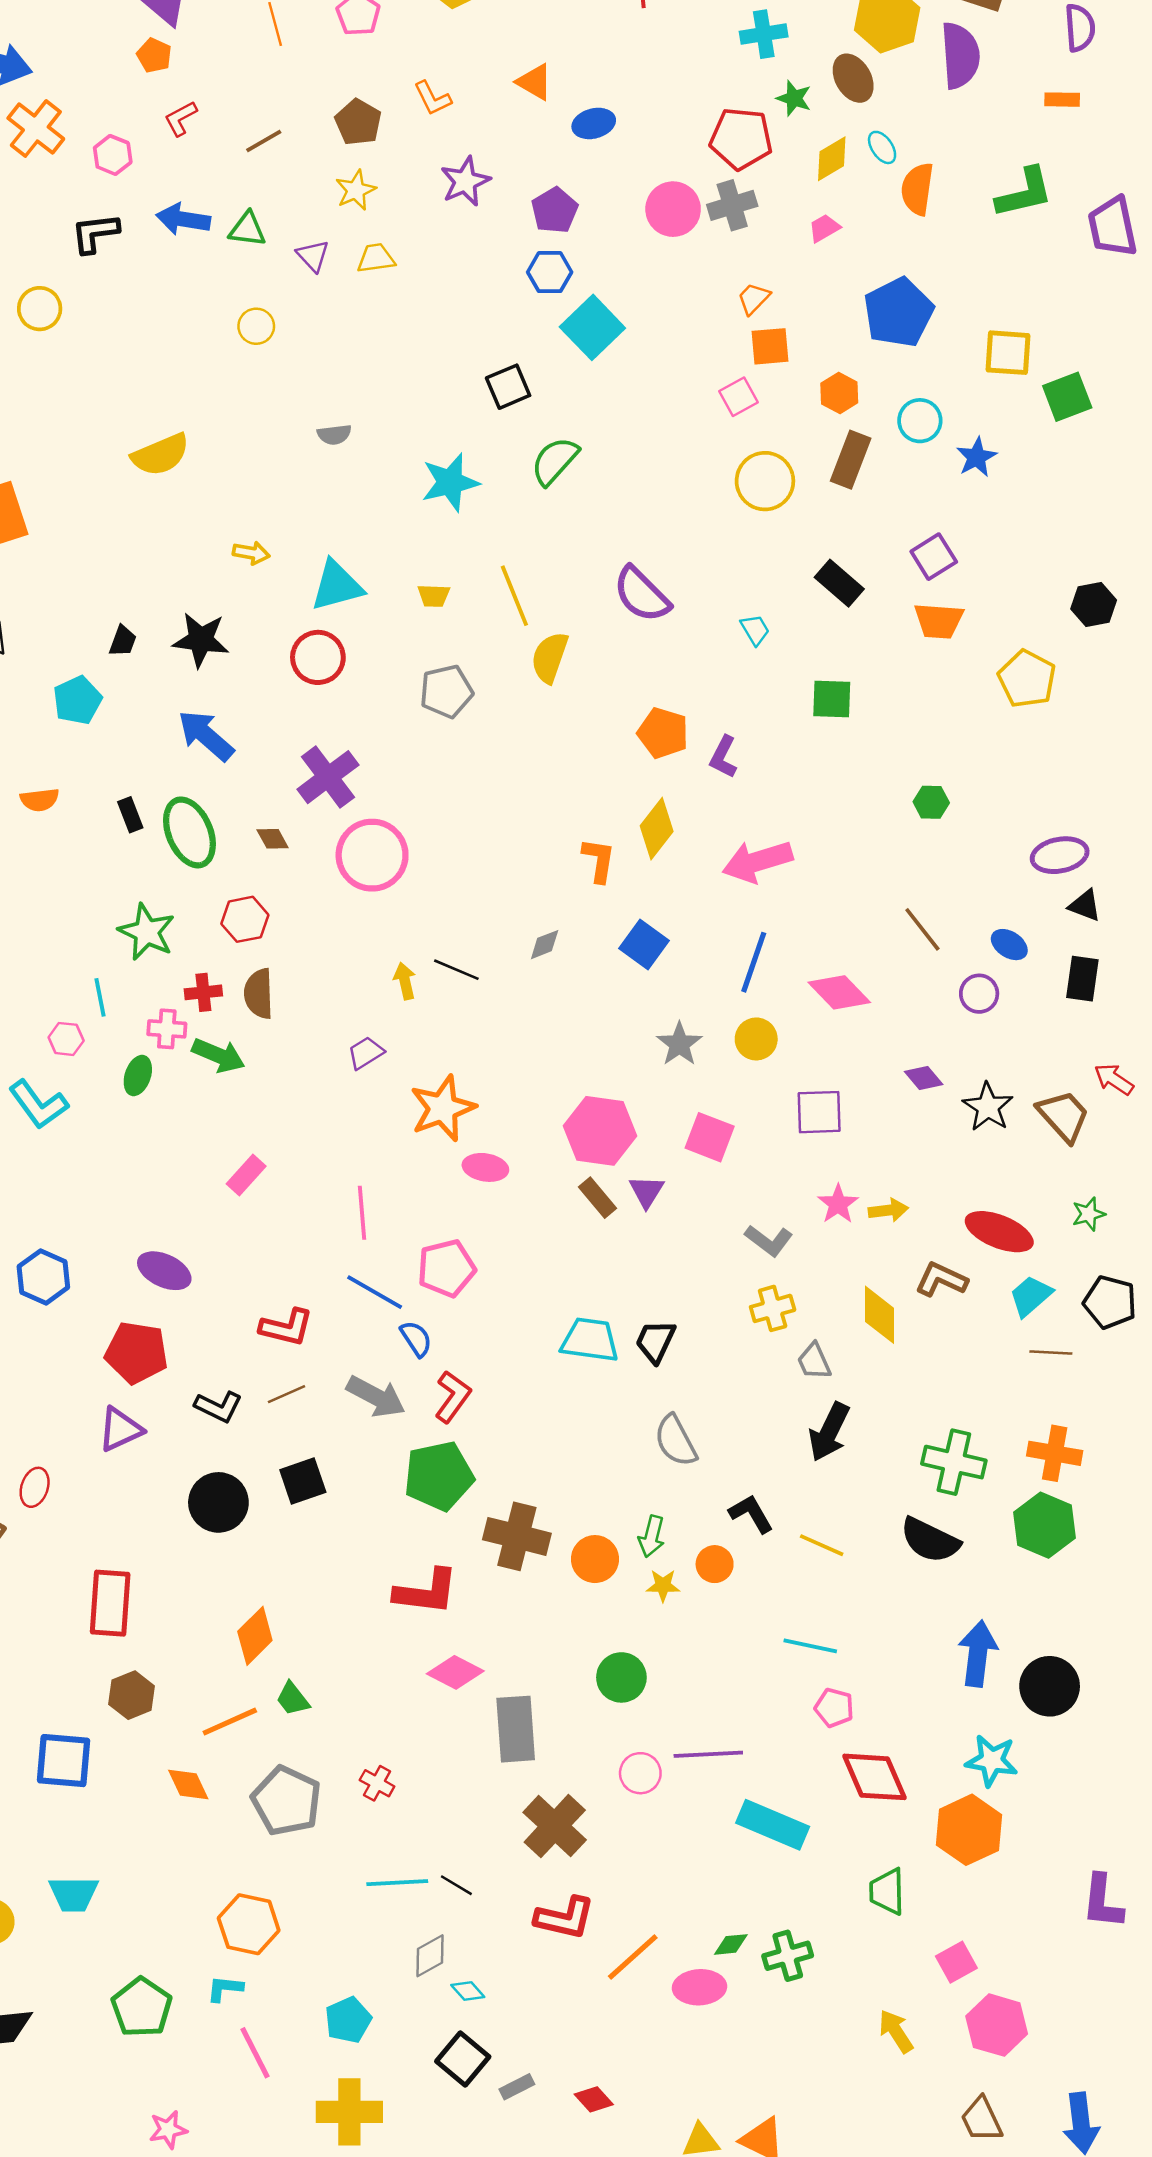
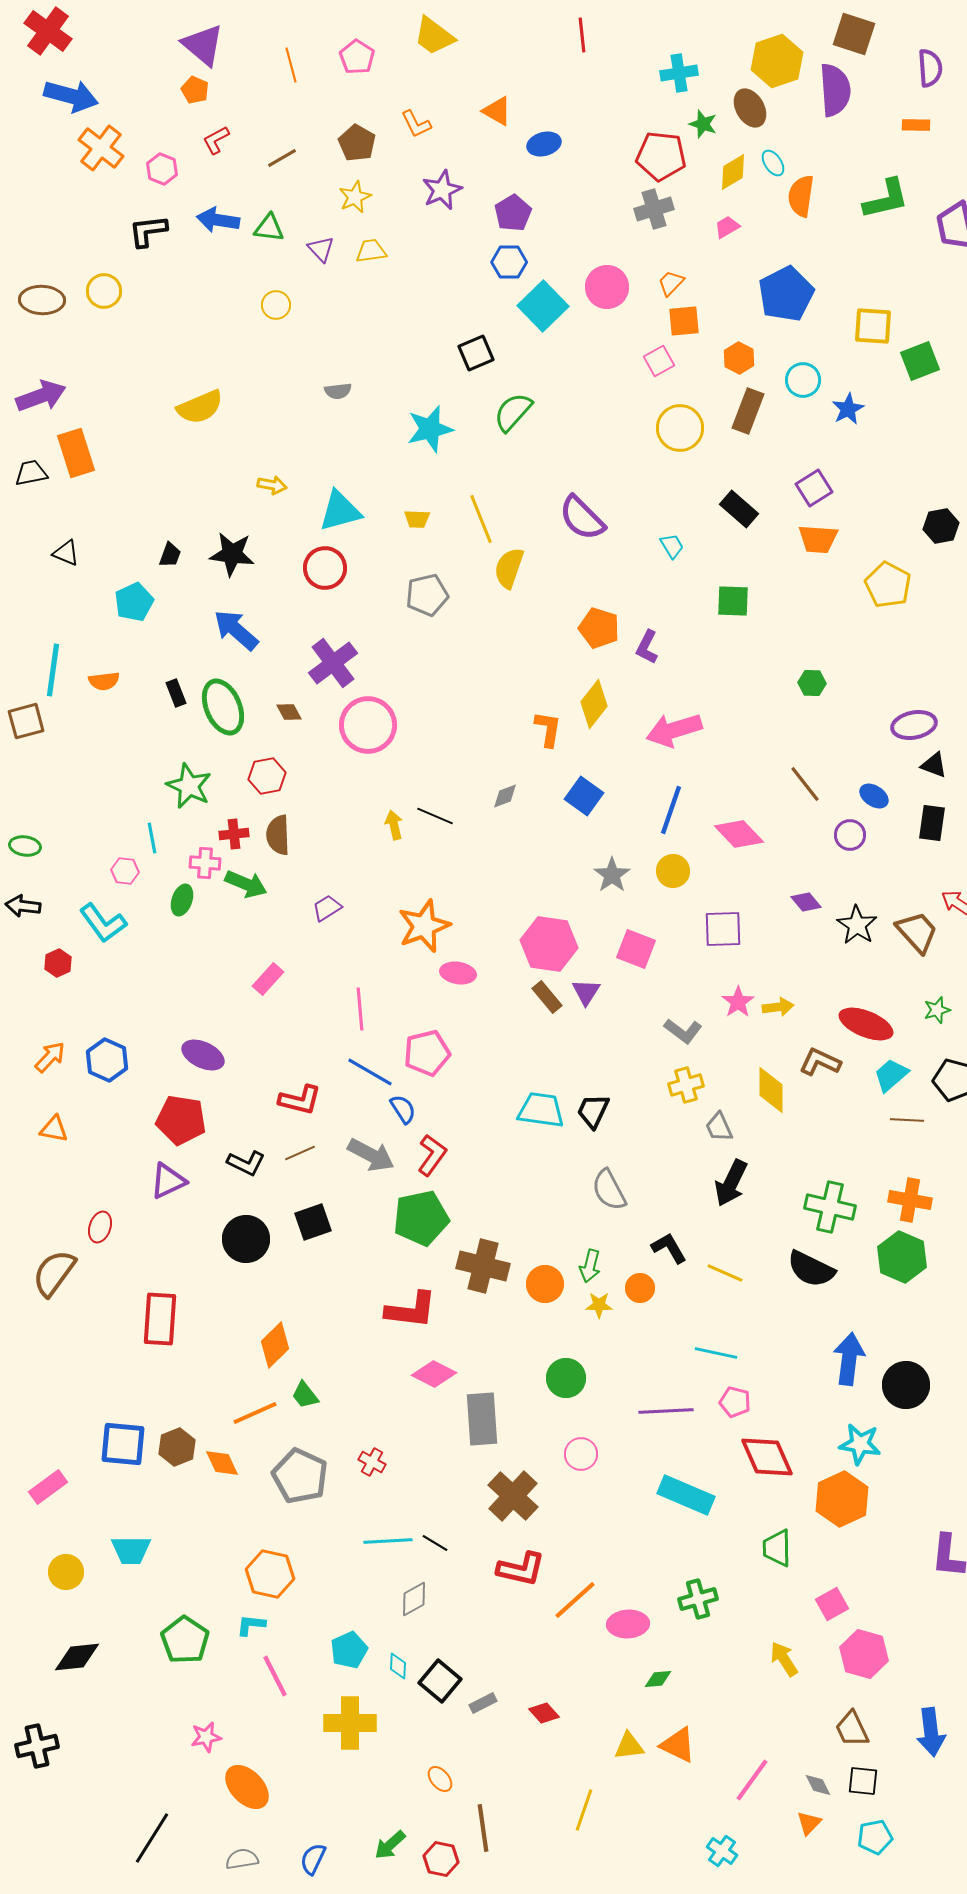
pink circle: (673, 209) -> (607, 287), moved
purple trapezoid: (366, 1053) -> (327, 908), moved
brown hexagon: (132, 1695) -> (177, 1447), moved
purple line: (708, 1754) -> (666, 1411), moved
green diamond: (731, 1944) -> (658, 1679), moved
cyan diamond: (468, 1991) -> (398, 1666), moved, turned 44

